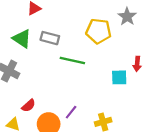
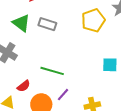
yellow pentagon: (99, 31) -> (93, 20), turned -30
green line: (72, 61) -> (52, 71), moved

